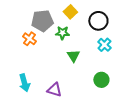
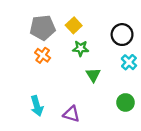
yellow square: (70, 12) -> (74, 25), moved
gray pentagon: (42, 21) -> (43, 28), moved

